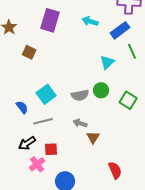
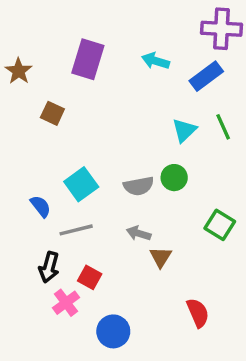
green line: (132, 51) -> (223, 127), moved
green square: (128, 100) -> (220, 225), moved
black arrow: (27, 143) -> (49, 267), turned -42
red square: (51, 149) -> (90, 277), turned 32

